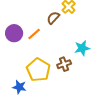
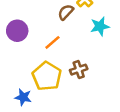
orange line: (34, 34) -> (52, 42), moved
cyan star: (82, 48) -> (100, 26), moved

